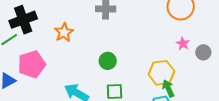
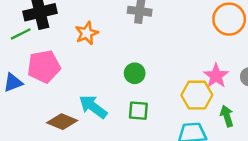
pink star: (183, 44) -> (216, 76), moved, size x1.5
green arrow: (168, 88) -> (227, 116), moved

